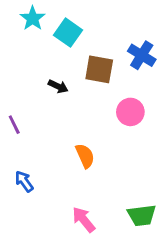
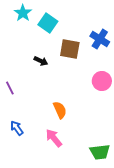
pink circle: (130, 112) -> (102, 81), moved
pink arrow: (84, 220) -> (54, 138), moved

